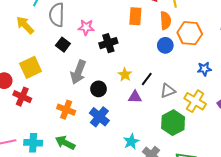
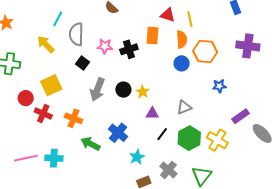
black cross: (108, 43) -> (129, 49), moved
black line: (147, 79) -> (162, 134), moved
black circle: (99, 89) -> (123, 90), moved
yellow cross: (195, 101) -> (217, 140), moved
orange cross: (66, 110) -> (73, 118), moved
cyan star: (131, 142) -> (137, 157), moved
green arrow: (65, 143) -> (90, 144), moved

